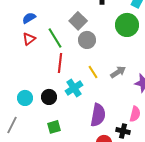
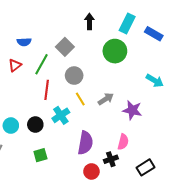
blue semicircle: (29, 18) -> (24, 42), moved, turned -152
green line: (55, 38) -> (41, 64), turned 60
gray circle: (87, 40) -> (74, 76), moved
black cross: (123, 131) -> (111, 159), turned -32

